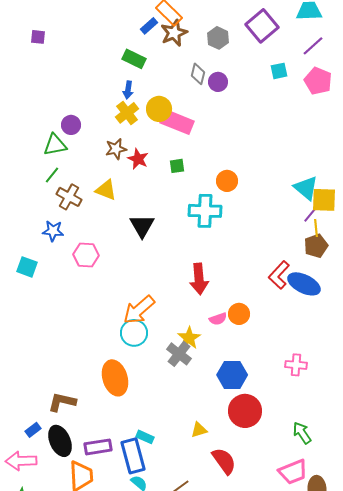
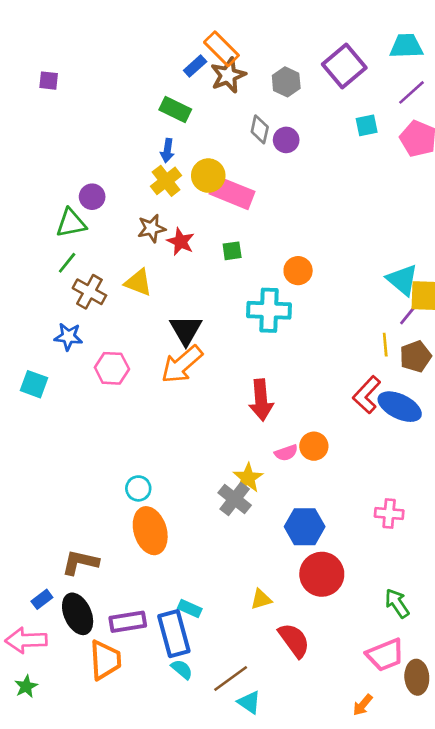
yellow line: (316, 228) -> (385, 345), moved
orange arrow: (139, 310) -> (182, 364), moved
cyan circle: (134, 333) -> (138, 488), moved, size x0.7

